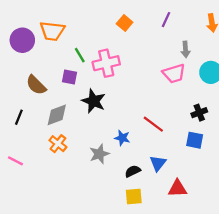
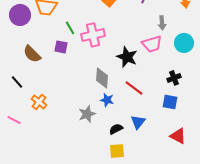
black star: (94, 101) -> (127, 57), moved
gray diamond: (57, 115) -> (102, 78), moved, turned -65
black line: (19, 117) -> (17, 82), turned -64
orange cross: (58, 144) -> (39, 102), moved
red triangle: (177, 188) -> (178, 136), moved, turned 30

